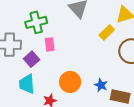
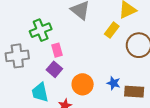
purple square: (32, 59) -> (54, 69), moved

